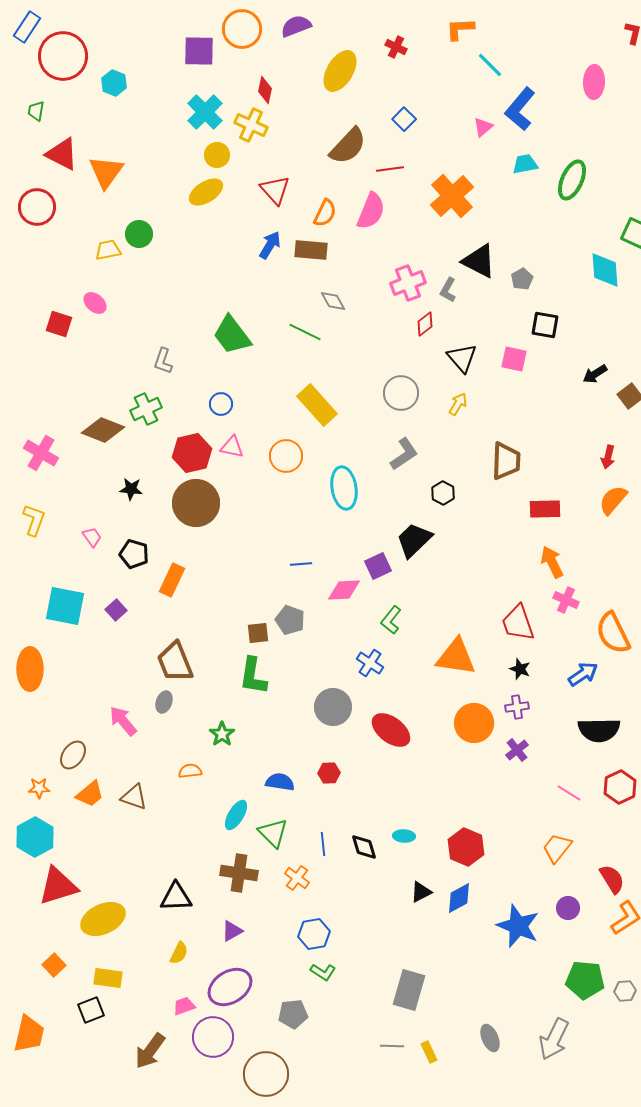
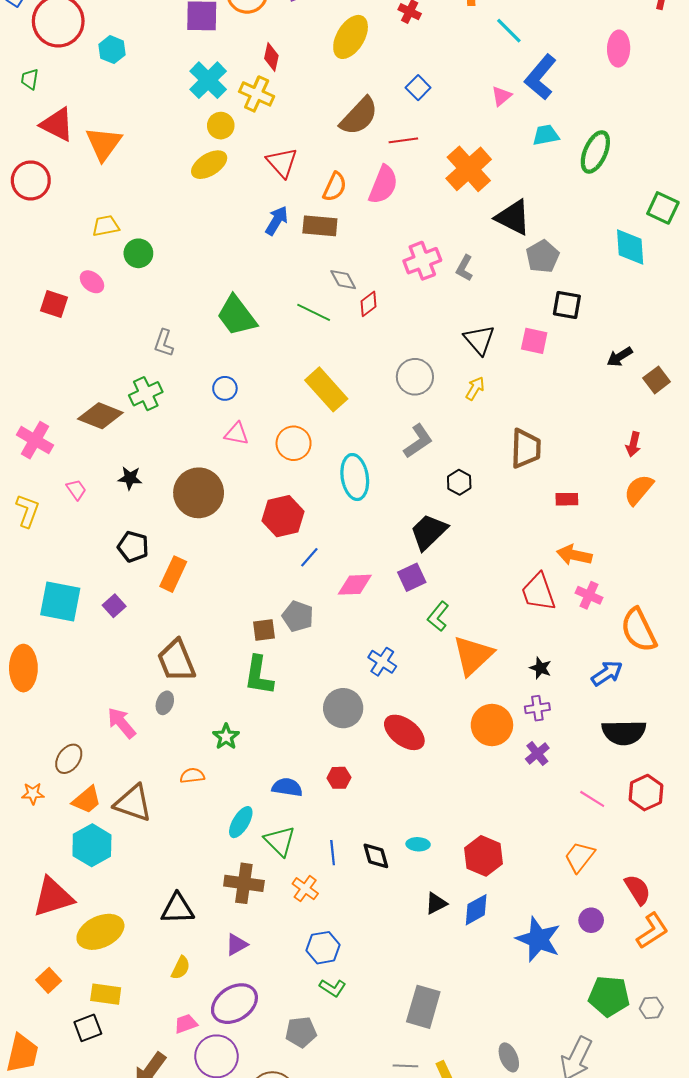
green circle: (139, 234) -> (138, 253), moved
black triangle: (479, 261) -> (513, 217), moved
gray pentagon: (522, 279) -> (543, 256), size x1.4
red diamond: (425, 324) -> (368, 304), moved
red hexagon: (192, 453) -> (283, 516), moved
red rectangle: (545, 509) -> (567, 499), size x0.7
pink trapezoid: (92, 537) -> (76, 490), moved
orange arrow: (552, 562) -> (574, 555), turned -52
blue line: (301, 564) -> (309, 557), turned -45
purple square: (378, 566) -> (412, 577), moved
green L-shape: (391, 620) -> (438, 616), moved
red trapezoid: (518, 623) -> (538, 592), moved
orange triangle: (456, 657) -> (473, 655), turned -51
brown triangle: (134, 797) -> (133, 803), size x1.4
cyan hexagon: (35, 837) -> (92, 845), moved

